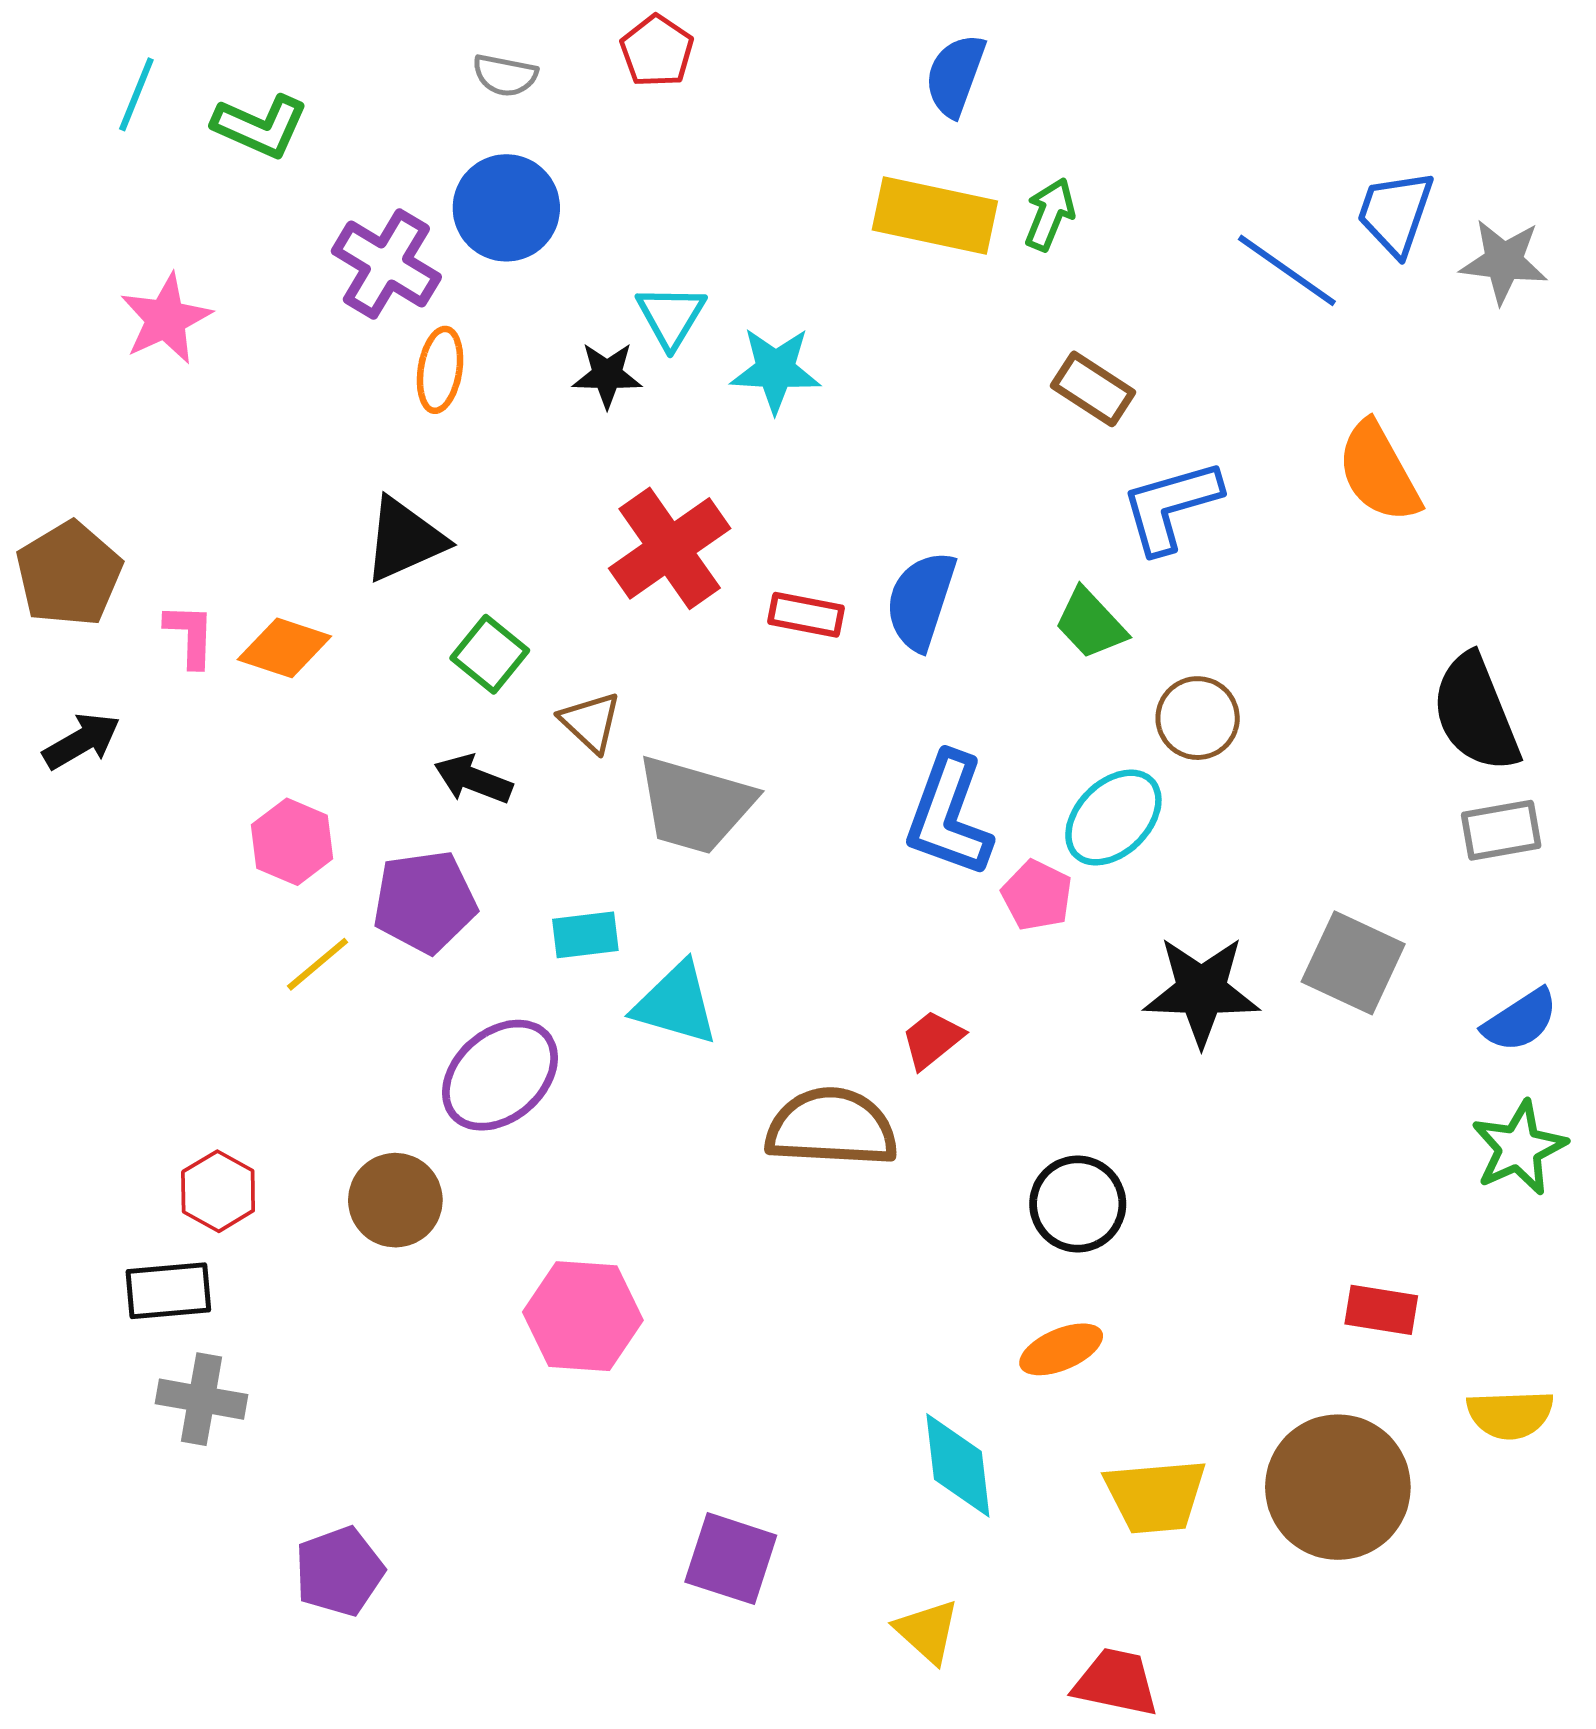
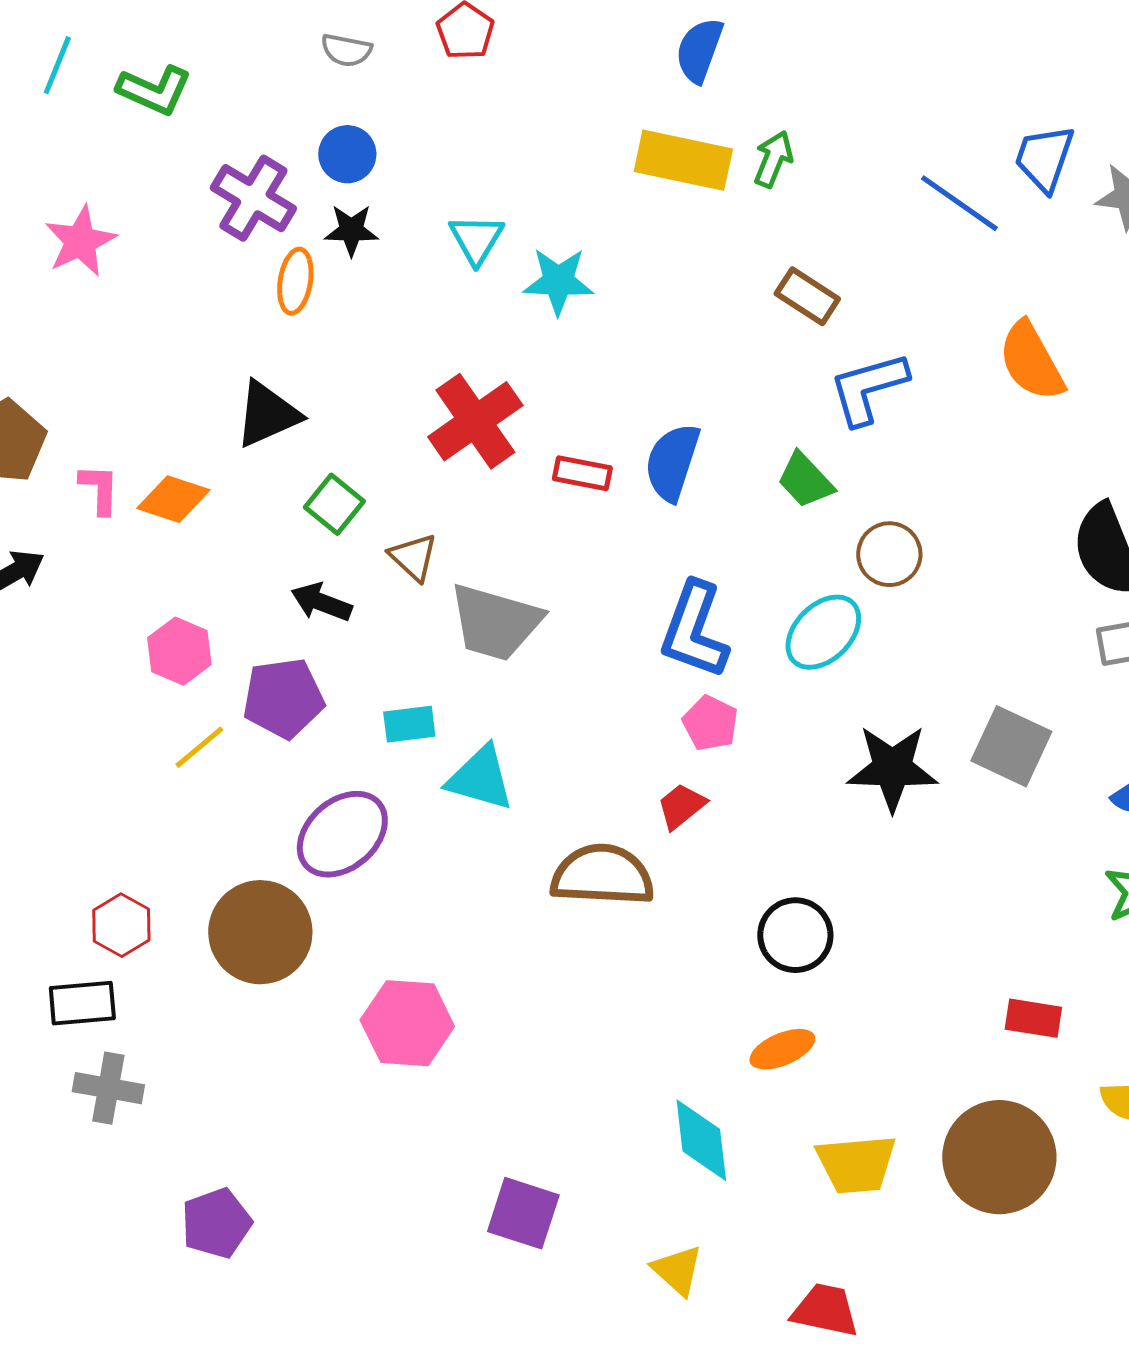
blue circle: (506, 208) -> (347, 154), size x0.7
black star: (607, 375) -> (351, 230), moved
pink pentagon: (1037, 895) -> (710, 723), moved
brown circle: (395, 1200) -> (260, 932), size x1.4

